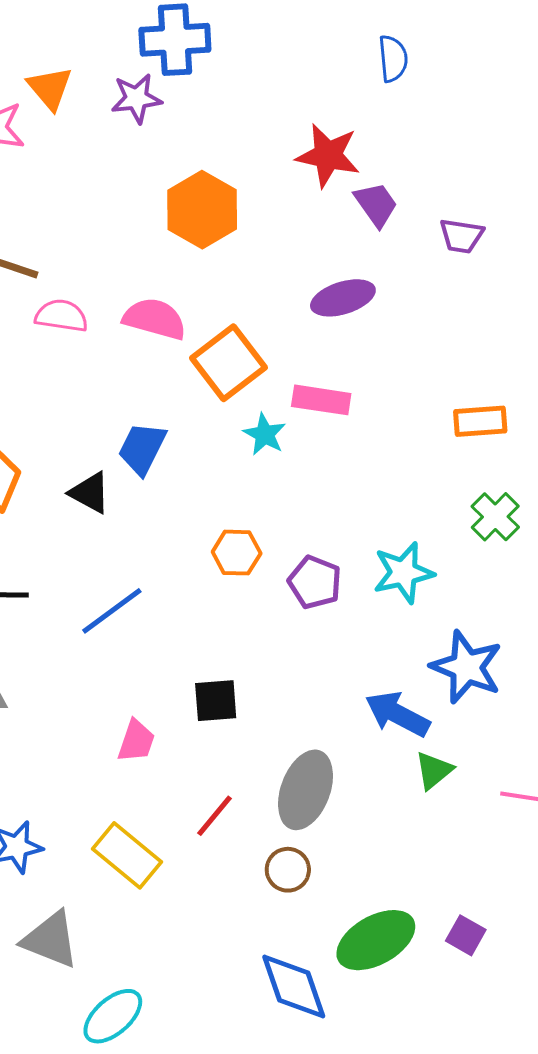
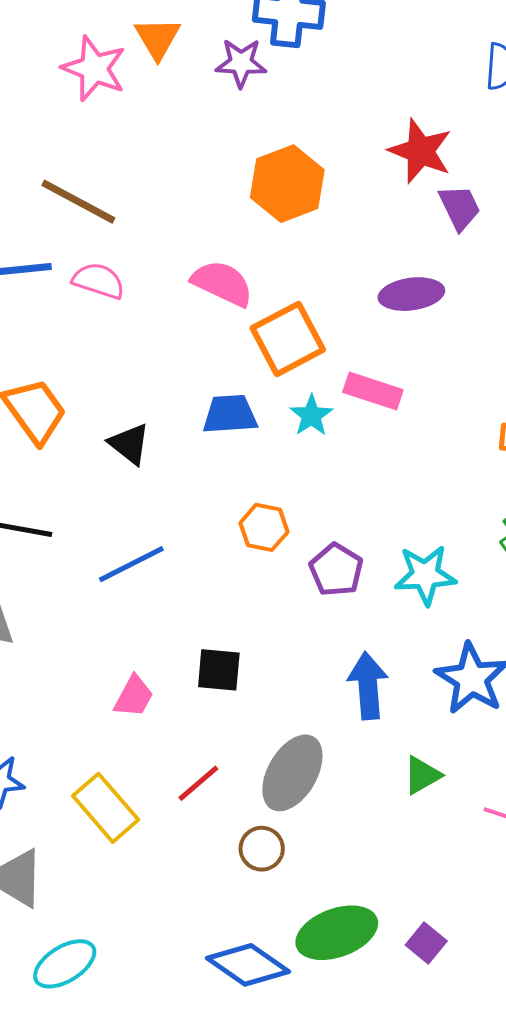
pink semicircle: (61, 316) -> (99, 281), moved
blue trapezoid: (142, 448) -> (230, 414), moved, turned 50
blue arrow: (397, 714) -> (368, 686), moved, turned 48
blue diamond: (294, 987) -> (248, 965), turned -46

